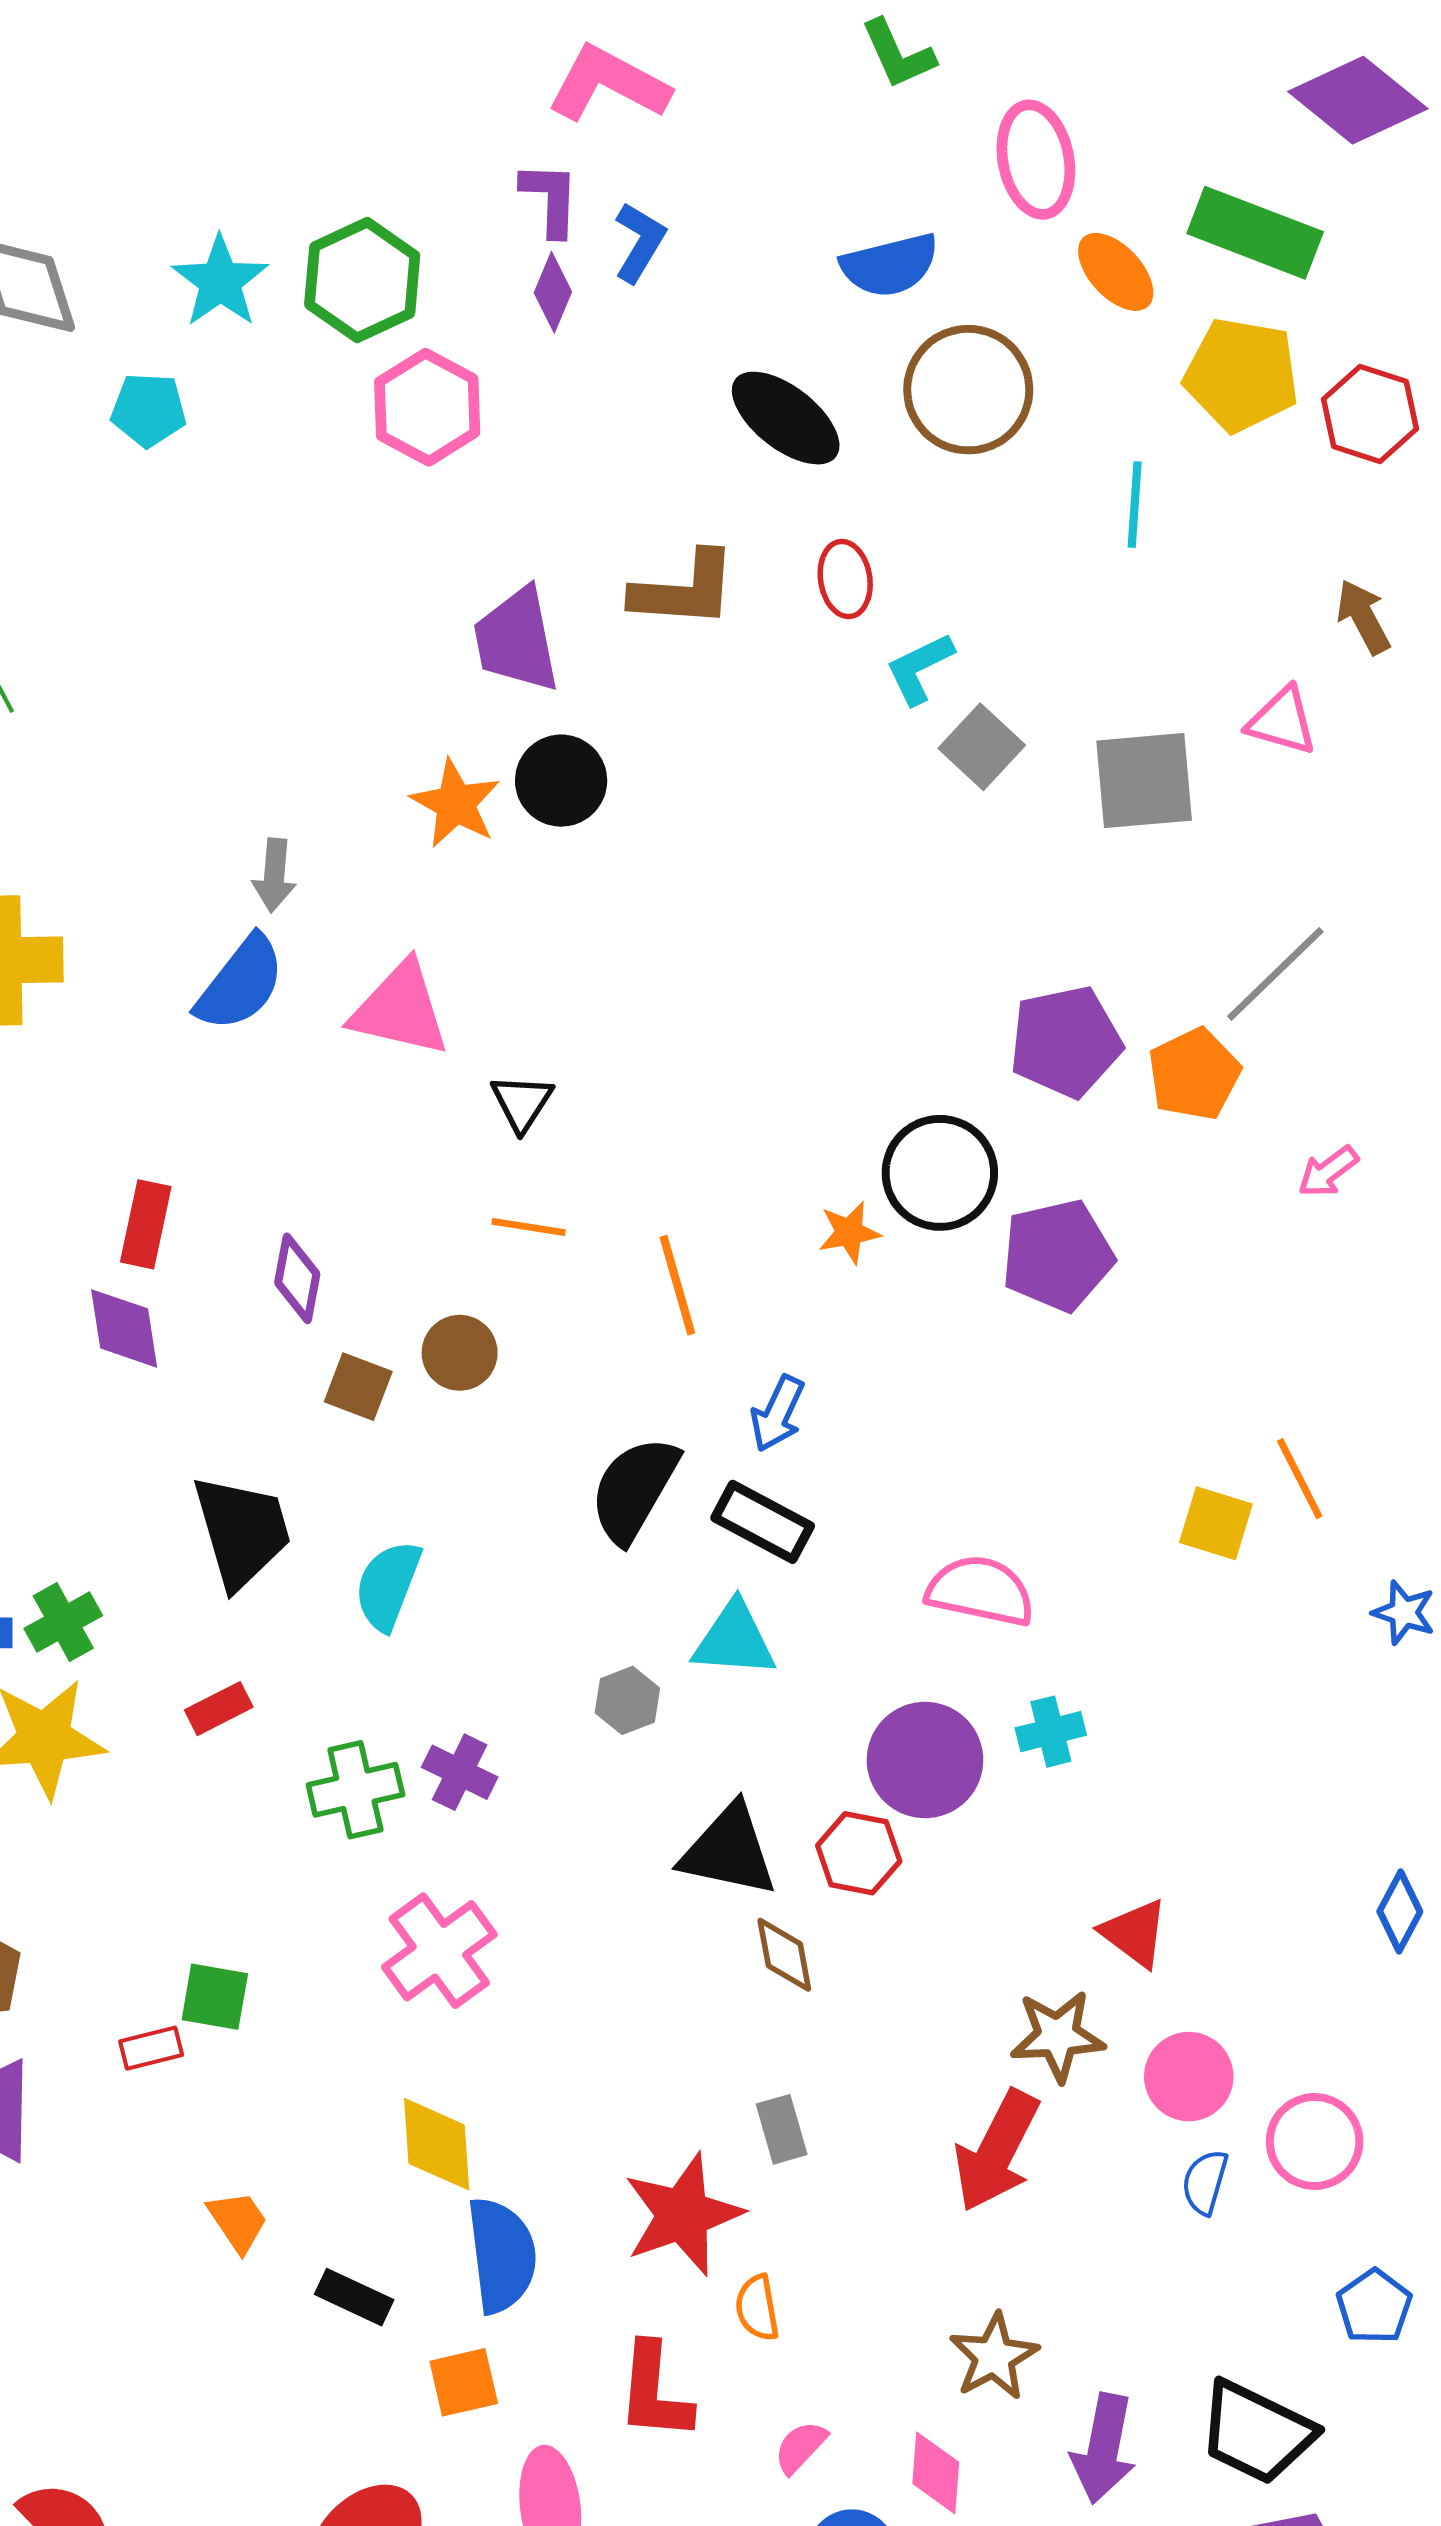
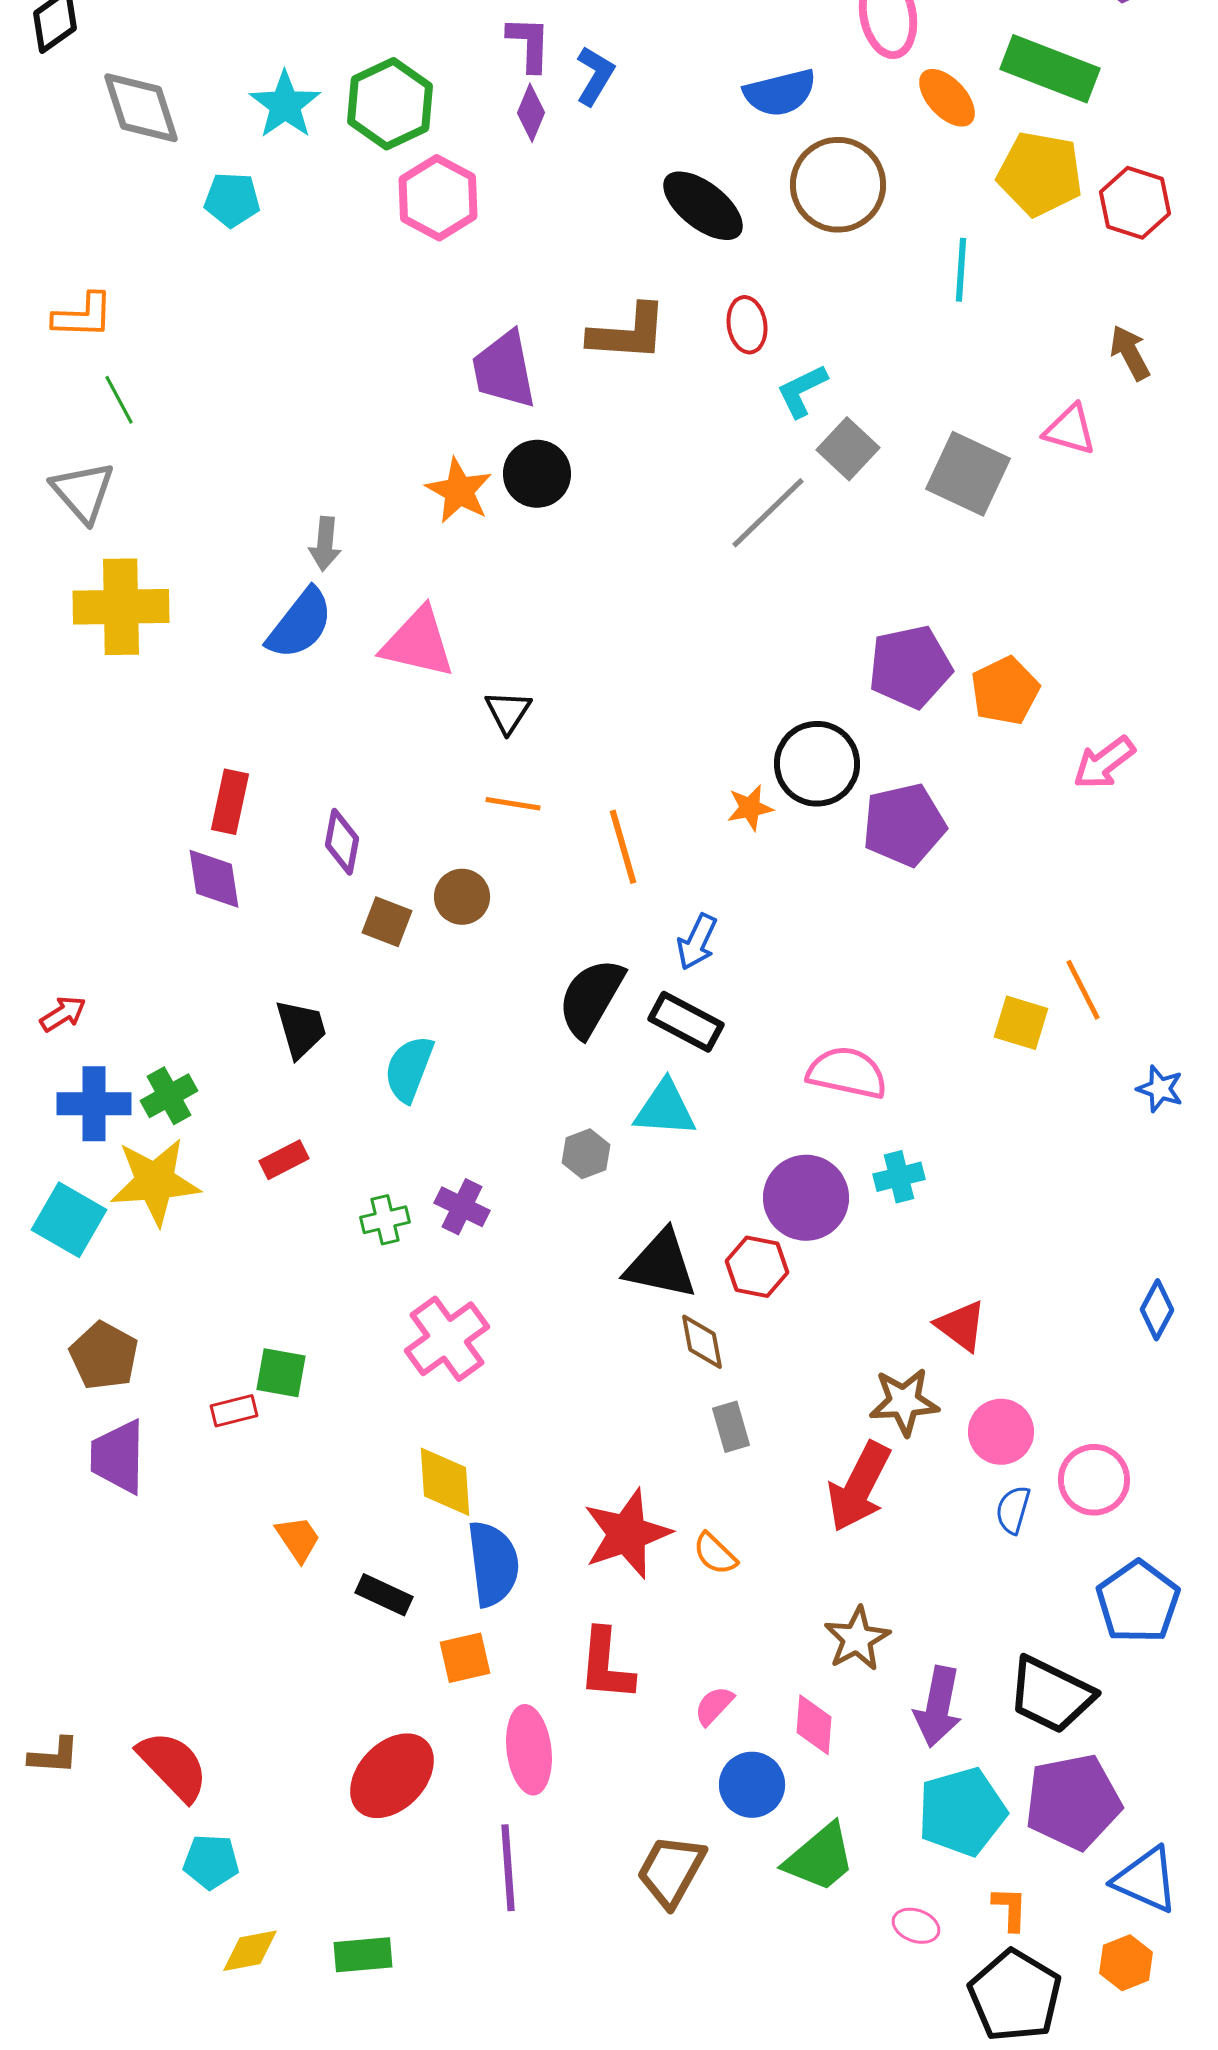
gray square: (1144, 781) -> (968, 474), turned 30
gray line: (1275, 974) -> (768, 513), moved
pink arrow: (1328, 1172) -> (1104, 763), size x1.4
black trapezoid: (242, 1531) -> (301, 1029), size x0.7
green cross: (355, 1790) -> (385, 1220), size x0.7
gray rectangle: (782, 2129) -> (731, 1427), moved
blue pentagon: (1374, 2307) -> (1138, 1602), size x1.5
orange semicircle: (757, 2308) -> (715, 1554), moved, turned -36

